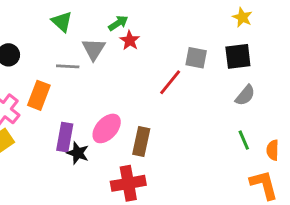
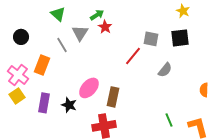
gray line: (68, 66) -> (62, 45), turned 56
gray semicircle: (245, 95) -> (165, 70), moved
purple rectangle: (65, 137) -> (44, 103), moved
green line: (244, 140) -> (169, 120), moved
orange semicircle: (273, 150) -> (204, 90), moved

